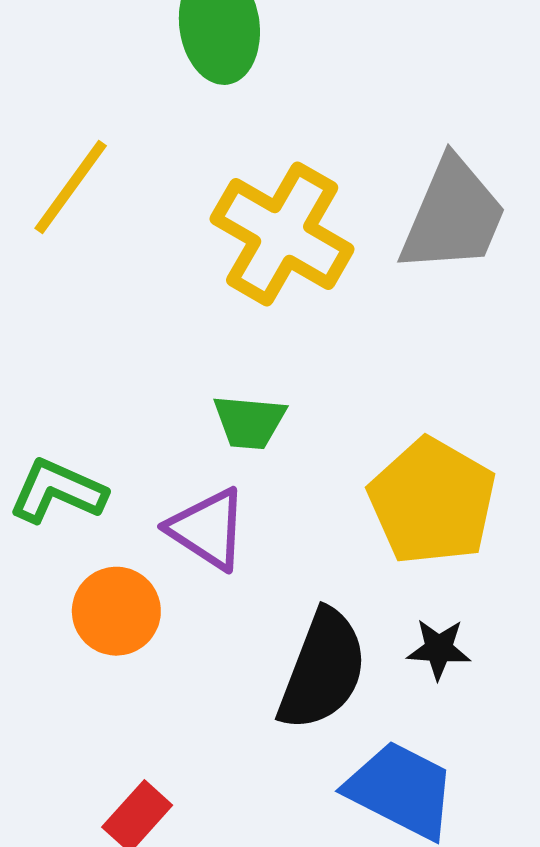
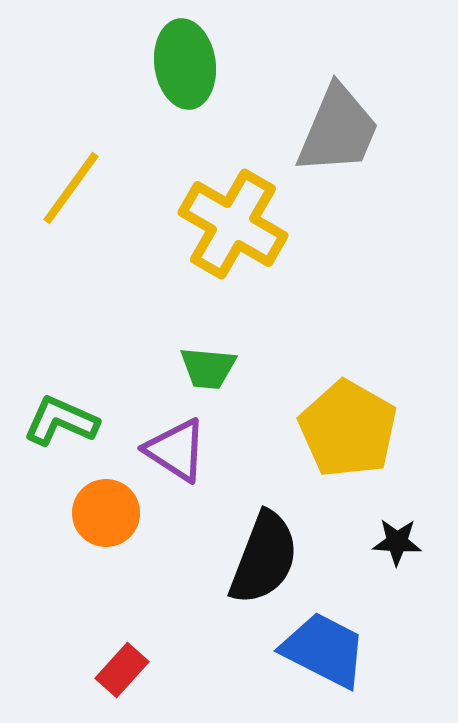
gray trapezoid: (453, 216) -> (338, 130), moved
black star: (439, 649) -> (397, 542), moved

